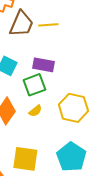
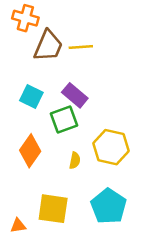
purple rectangle: (43, 65) -> (75, 95), turned 30
yellow semicircle: (35, 111) -> (75, 160), moved, turned -40

